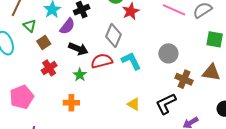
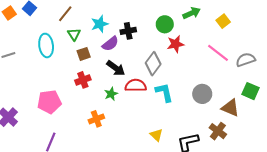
brown triangle: (211, 72) -> (230, 108), moved
brown cross: (184, 79) -> (218, 131), moved
orange cross: (71, 103) -> (96, 119), turned -35

